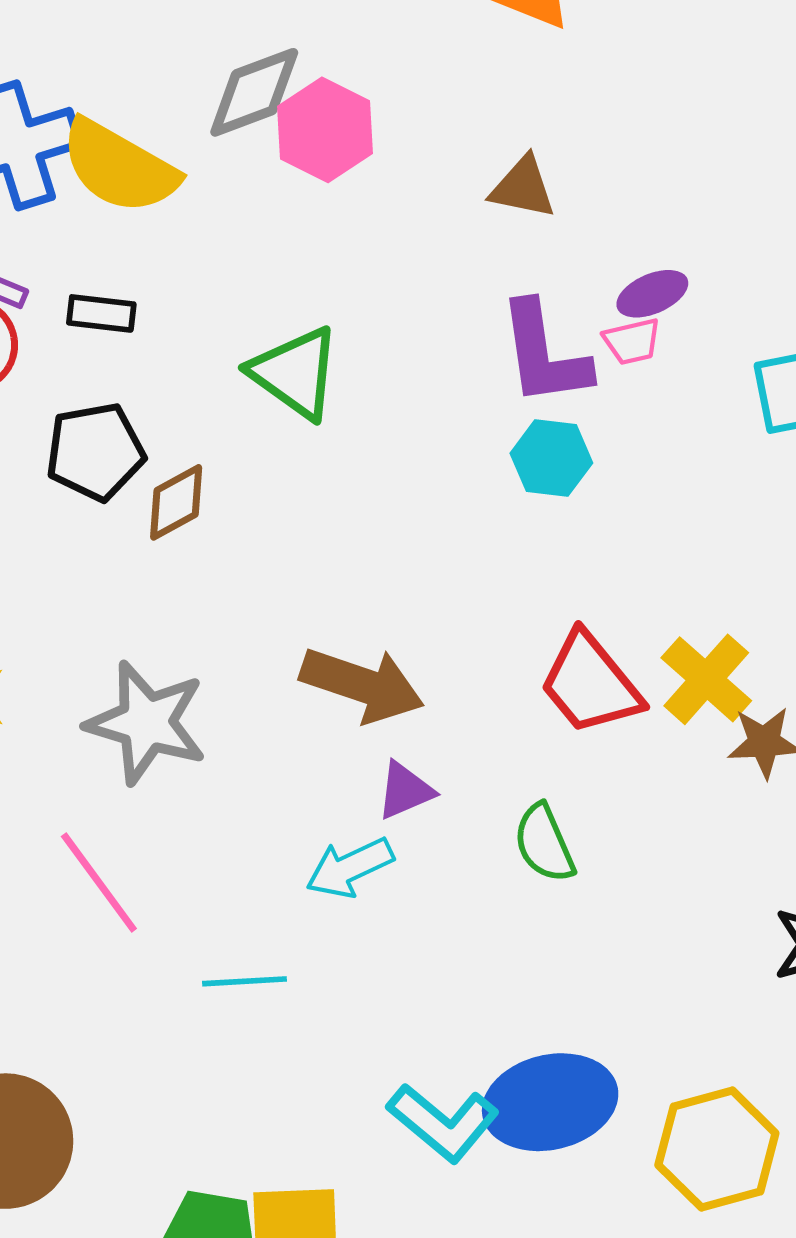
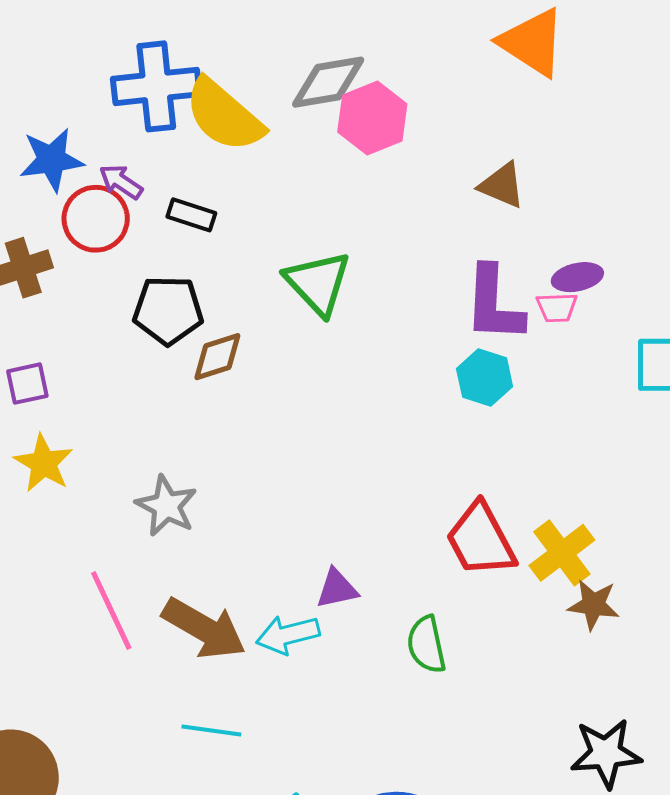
brown arrow: (362, 685) -> (204, 628), moved
gray star: (146, 723) -> (166, 506), size x0.7
cyan line: (245, 981) -> (211, 730), moved

